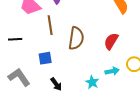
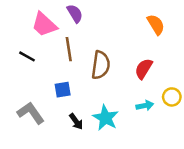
black line: (15, 39) -> (27, 56), moved, turned 32
cyan star: (92, 82) -> (106, 118), moved, size x1.5

